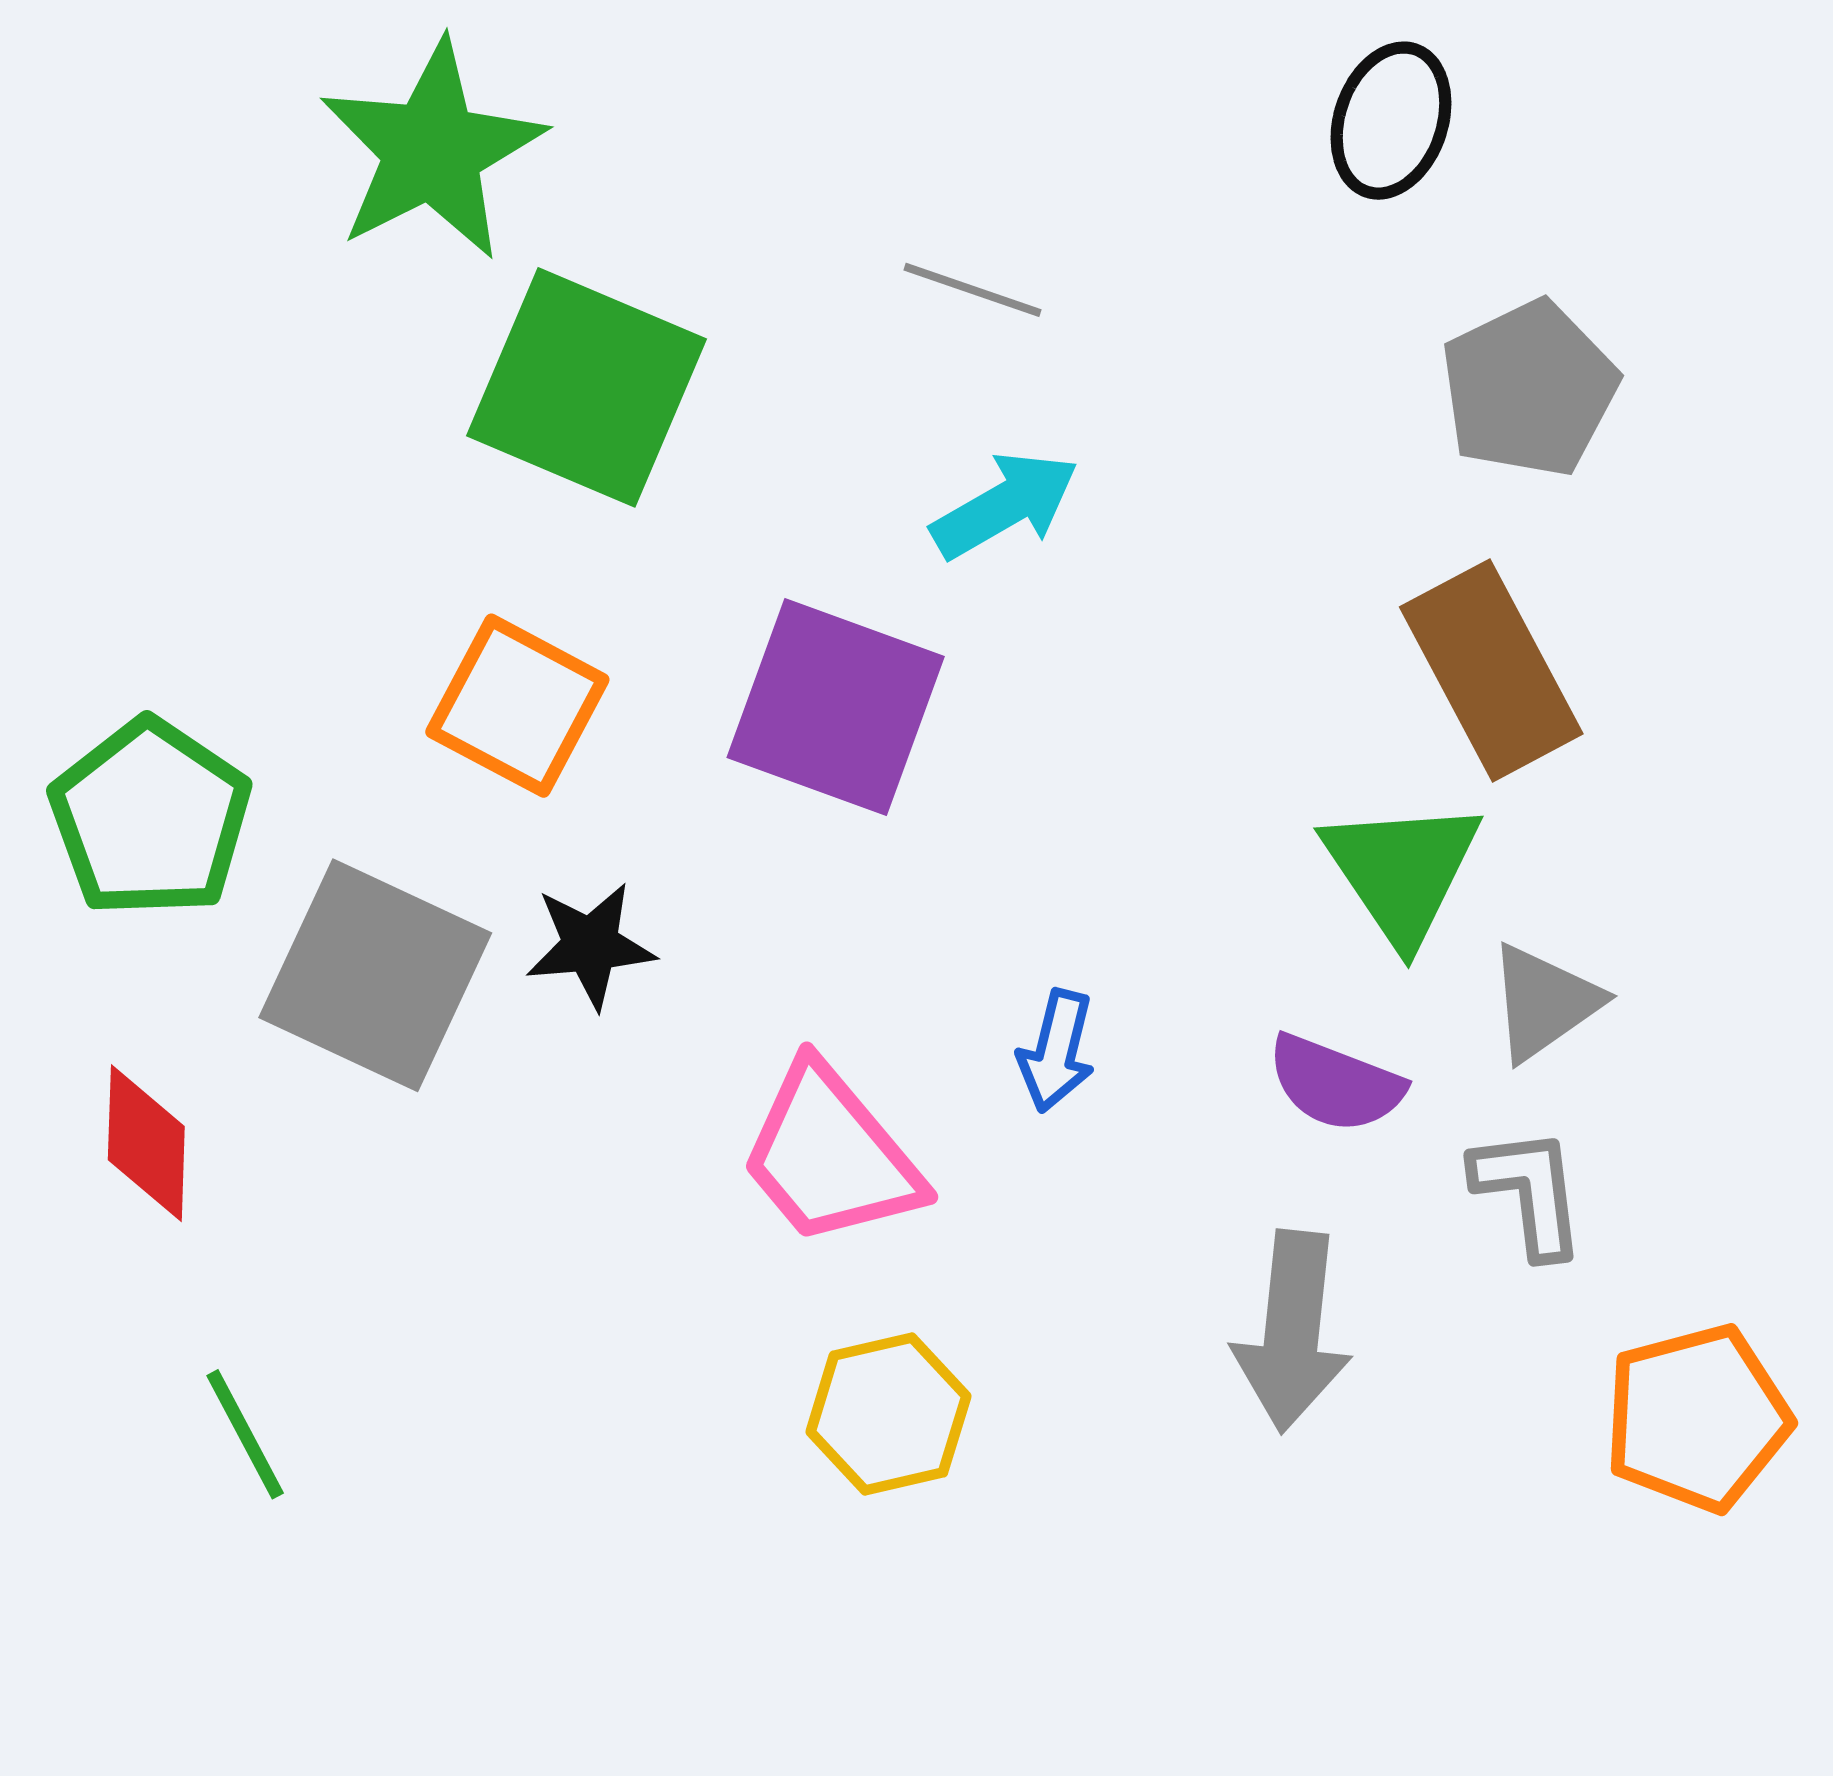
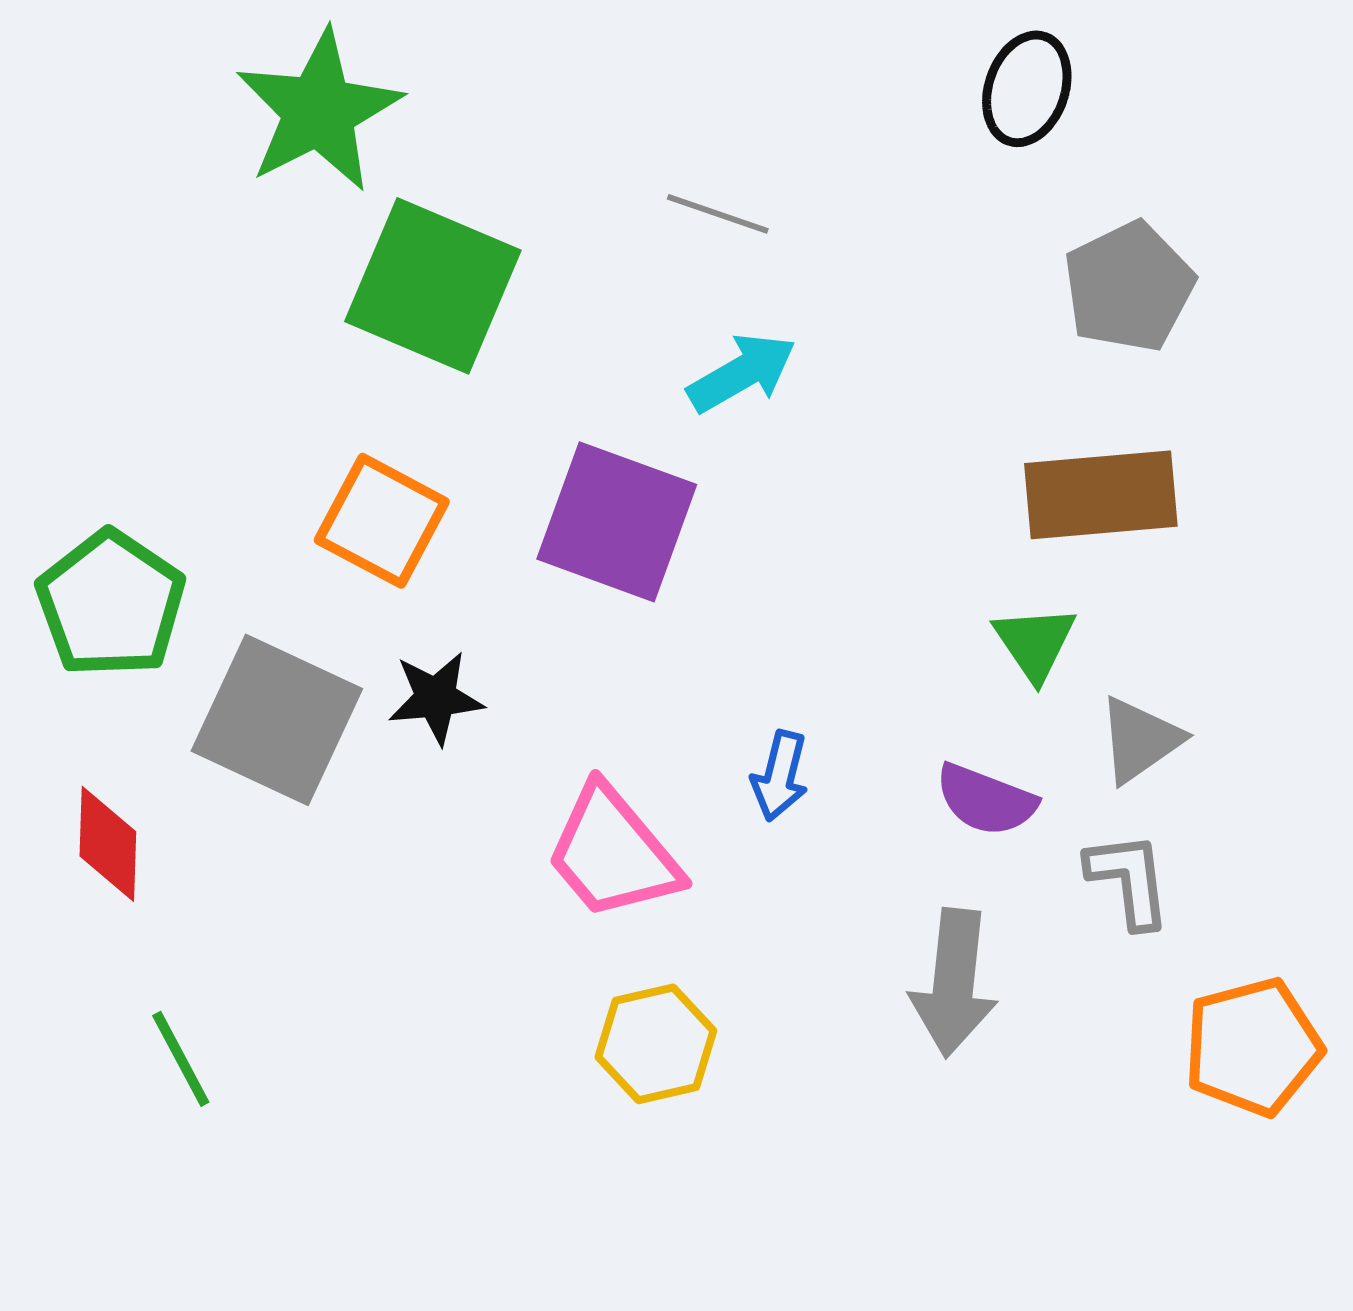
brown rectangle: (1491, 670) -> (1101, 495), turned -67
green triangle: (1402, 871) -> (1035, 643), size x0.7

